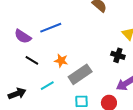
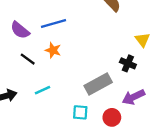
orange star: (61, 61) -> (53, 50), moved
gray rectangle: (80, 74) -> (98, 84), moved

